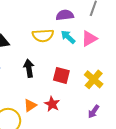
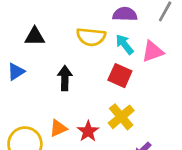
red square: (61, 75) -> (120, 76), moved
yellow cross: (94, 79) -> (121, 117), moved

